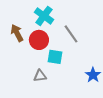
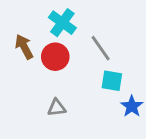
cyan square: (55, 57) -> (112, 81), moved

